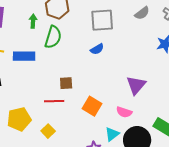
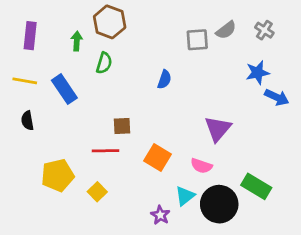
gray square: (102, 20) -> (197, 40), moved, size x0.7
green semicircle: (53, 37) -> (104, 63), size x0.7
blue semicircle: (97, 49) -> (164, 79), turned -40
blue rectangle: (24, 56) -> (64, 89), turned 55

